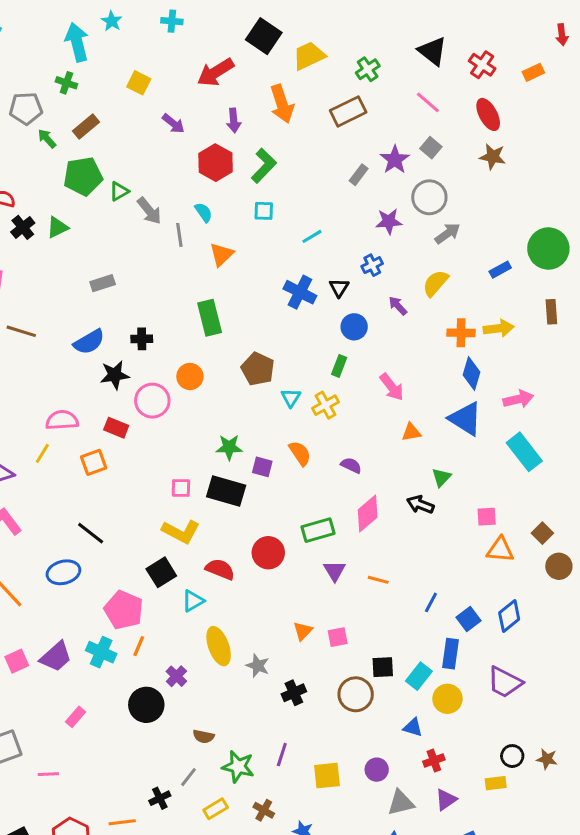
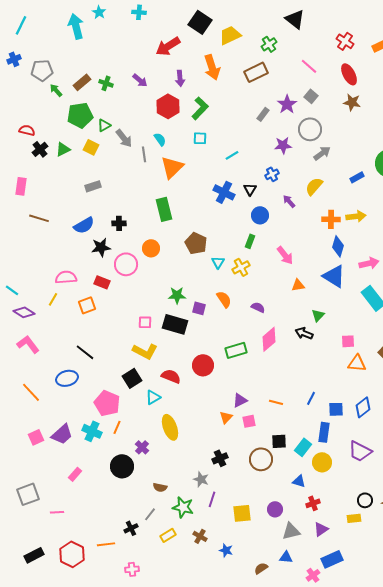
black triangle: (432, 51) -> (295, 19), moved
green cross: (66, 83) -> (106, 83), moved
yellow square: (139, 83) -> (91, 147), moved
orange triangle: (222, 255) -> (172, 167), size x1.4
purple triangle: (335, 571) -> (240, 400), moved, turned 35
orange line: (378, 580) -> (276, 402), moved
blue square: (469, 619) -> (336, 409), turned 35
gray star: (258, 666) -> (201, 479), moved

